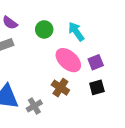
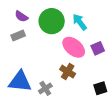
green circle: (44, 29) -> (52, 21), size x1.6
black square: (97, 87) -> (100, 88), moved

